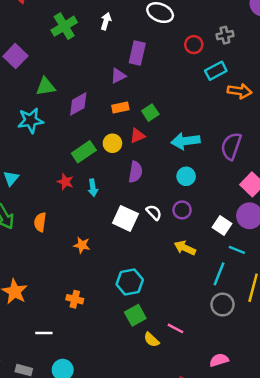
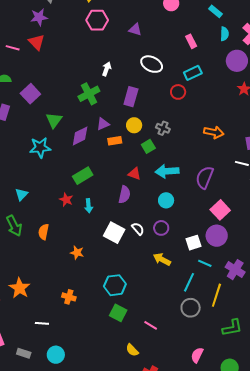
green cross: (64, 26) -> (89, 94), moved
gray cross: (225, 35) -> (163, 128), moved, turned 32
cyan rectangle: (216, 71) -> (193, 73), moved
purple triangle: (118, 76) -> (103, 124), moved
green triangle: (46, 87) -> (54, 120), turned -48
green square: (150, 113) -> (148, 146), moved
red triangle: (137, 136) -> (134, 174), moved, turned 40
yellow circle: (112, 143) -> (134, 125), moved
white square: (222, 226) -> (194, 243), turned 35
green square: (135, 315) -> (118, 313), turned -36
yellow semicircle: (151, 340) -> (132, 350), moved
pink semicircle: (219, 360) -> (197, 355), moved, turned -49

